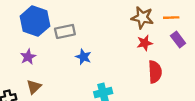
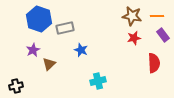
red semicircle: (155, 72) -> (154, 63), moved
brown triangle: (34, 87) -> (49, 64), moved

